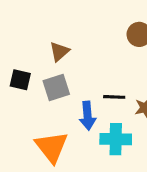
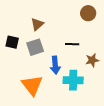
black line: (114, 97) -> (72, 44), moved

